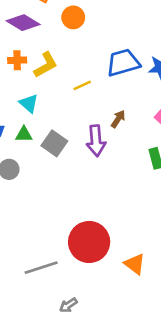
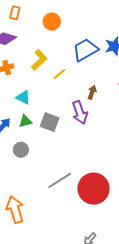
orange circle: (73, 17) -> (52, 22), moved
yellow L-shape: (46, 65) -> (39, 60), moved
gray line: (41, 268) -> (60, 180), moved

